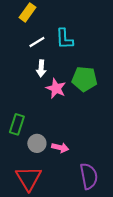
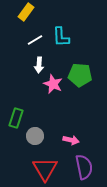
pink arrow: (60, 148) -> (71, 140), moved
red triangle: (29, 178) -> (45, 169), moved

